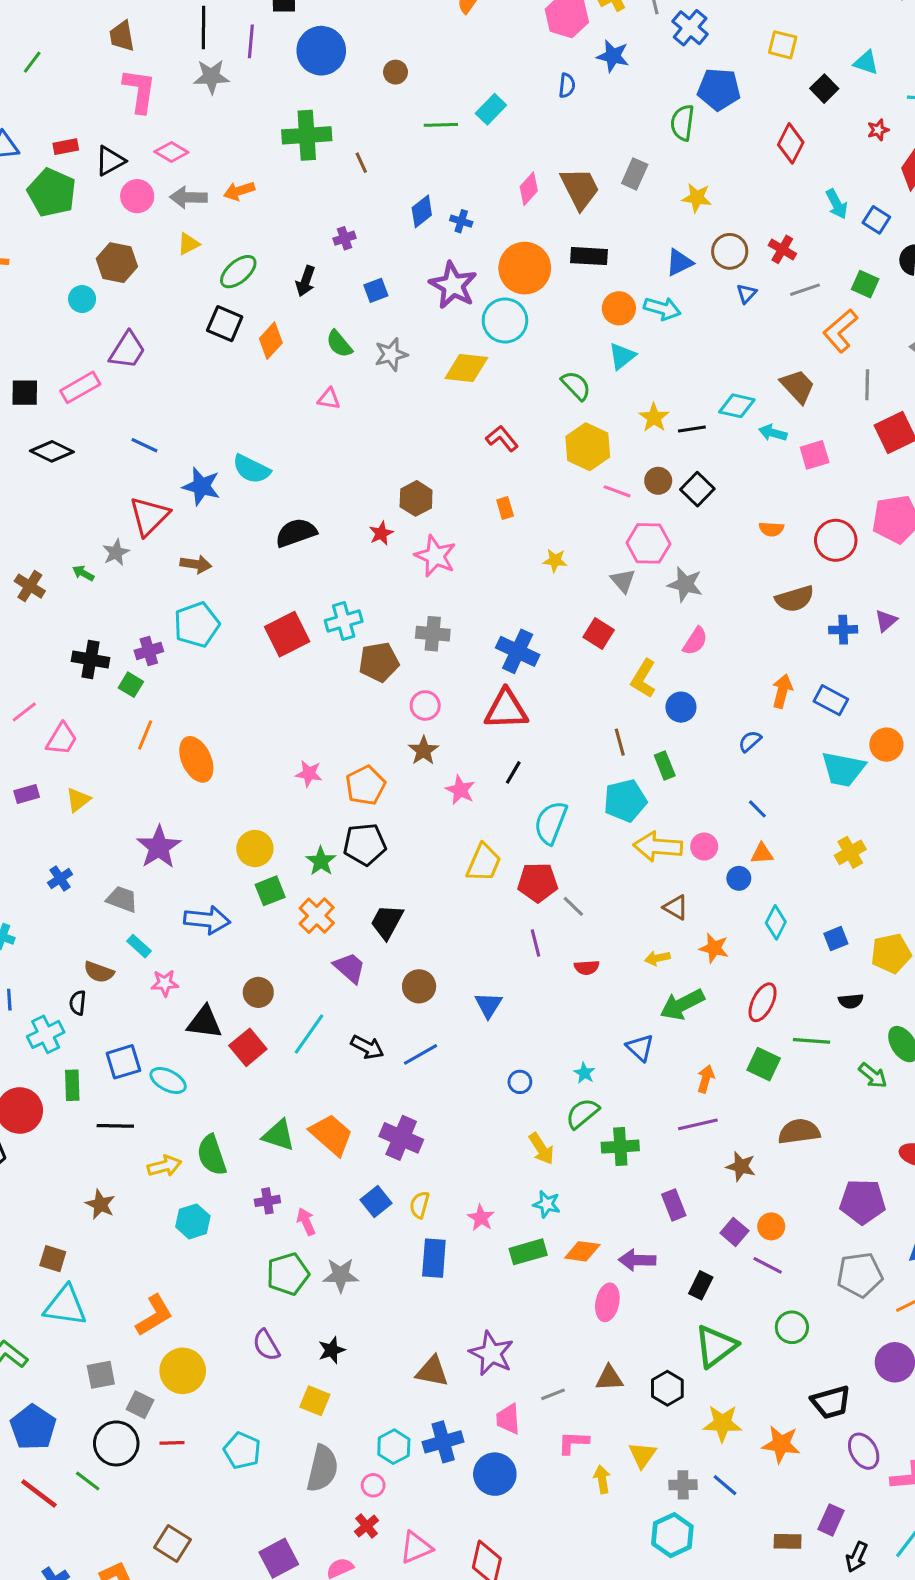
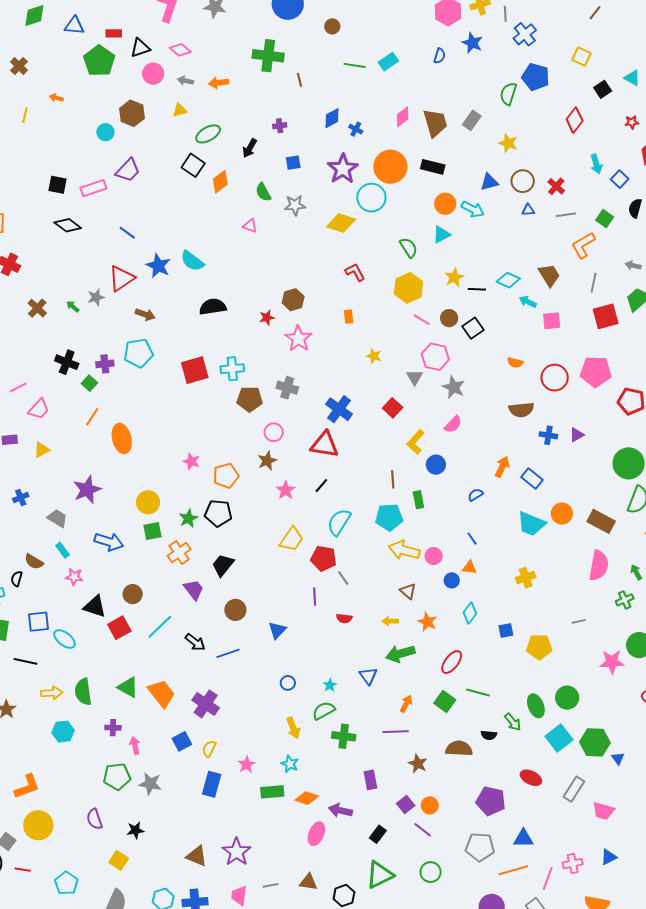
gray arrow: (188, 197) -> (185, 81), size x0.7
blue triangle: (746, 294) -> (528, 210), turned 32
black semicircle: (851, 1001) -> (489, 735), moved

